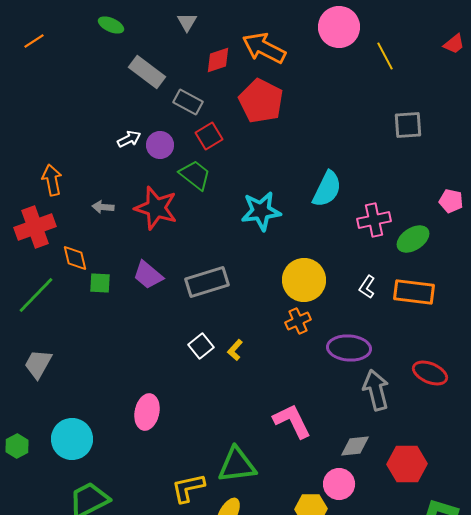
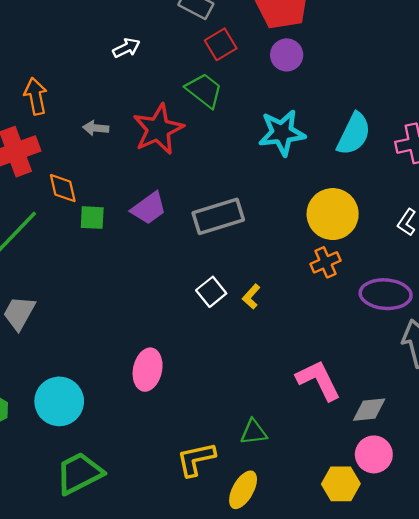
purple circle: (160, 145) -> (287, 55), moved
cyan semicircle: (327, 189) -> (354, 134), moved
red star: (156, 208) -> (158, 129), turned 30
purple trapezoid: (148, 275) -> (149, 208), turned -76
gray diamond: (355, 446) -> (369, 410), moved
green triangle: (237, 465) -> (254, 432), size x0.6

